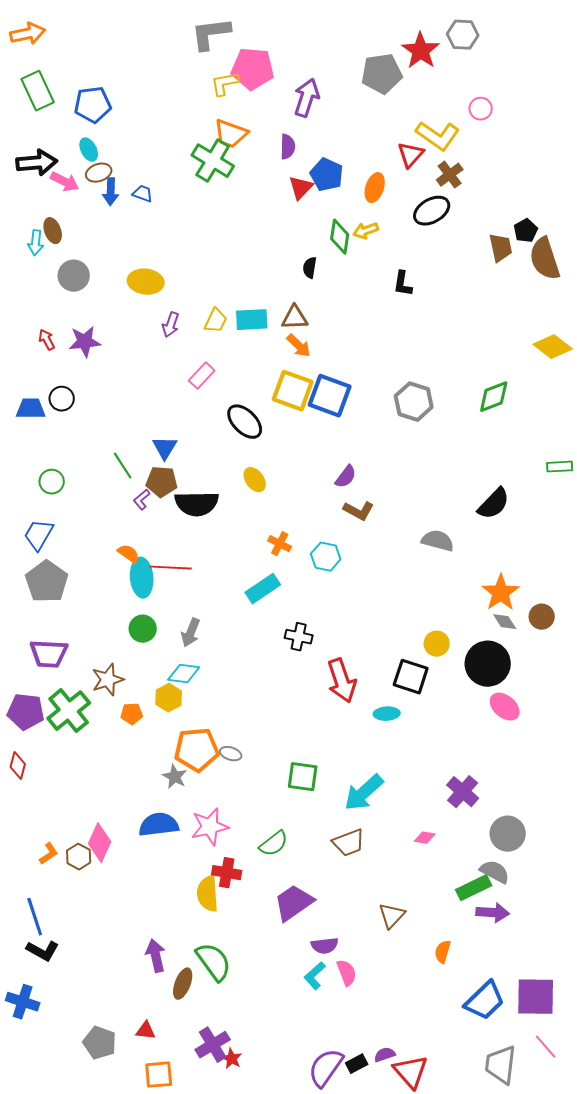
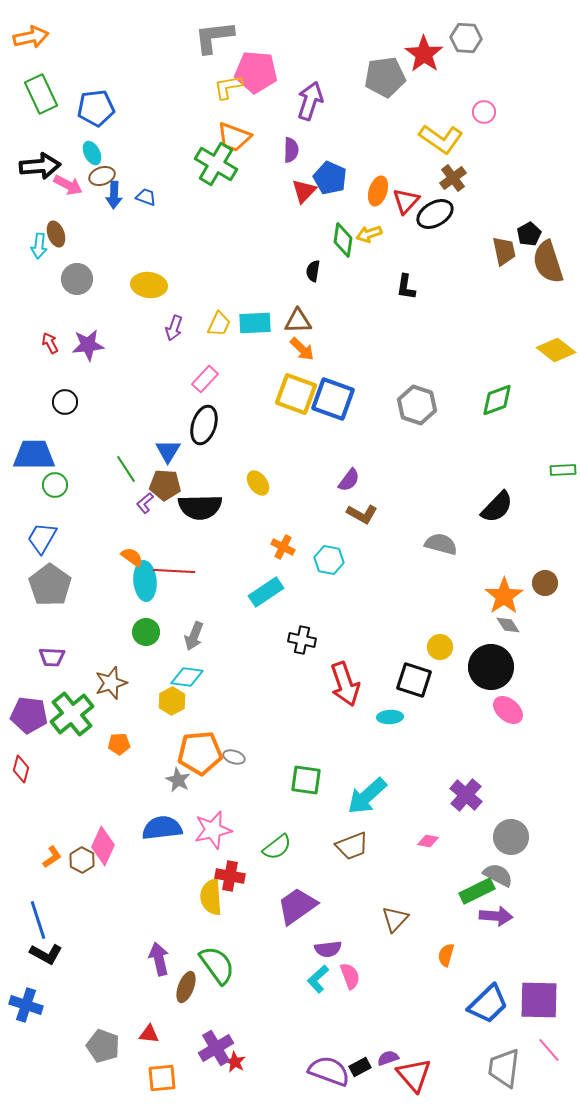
red triangle: (411, 155) -> (406, 201), moved
blue trapezoid: (31, 409) -> (34, 455), moved, size x1.4
black ellipse: (245, 422) -> (204, 425), moved, turned 63
brown circle: (542, 617) -> (545, 583), moved
purple trapezoid: (49, 654) -> (52, 657), size x0.7
orange pentagon: (132, 714) -> (119, 744), moved
purple semicircle: (326, 1068) -> (329, 1071), turned 75

